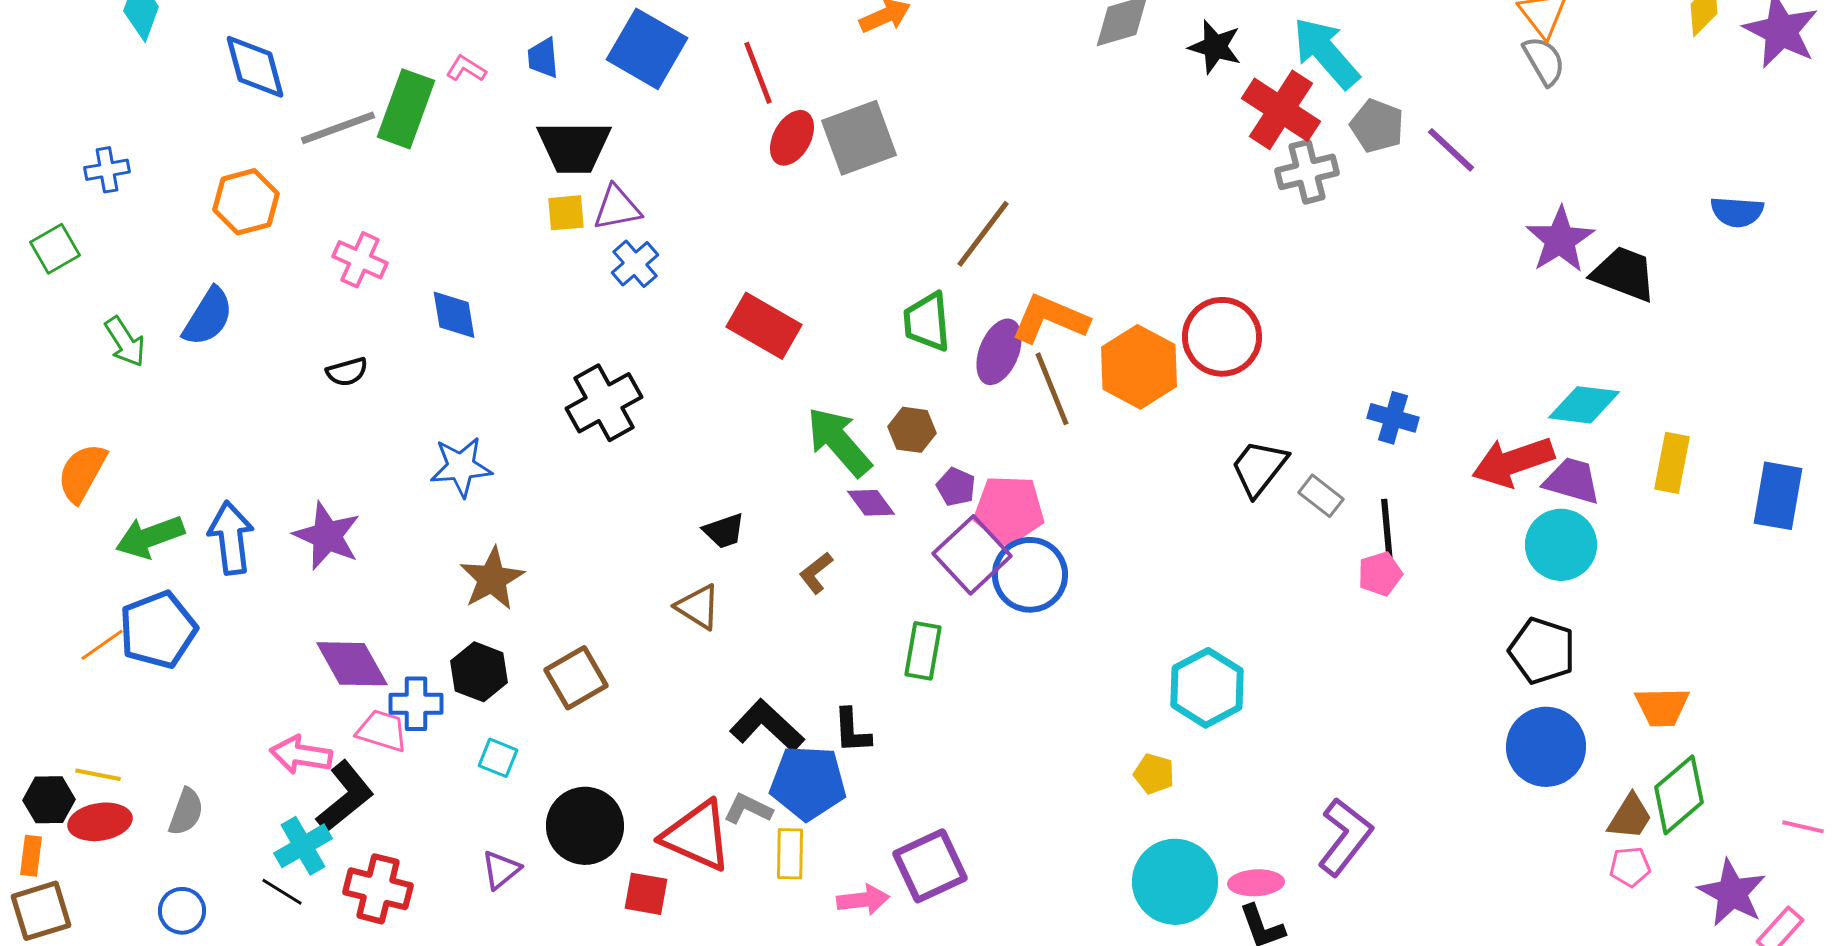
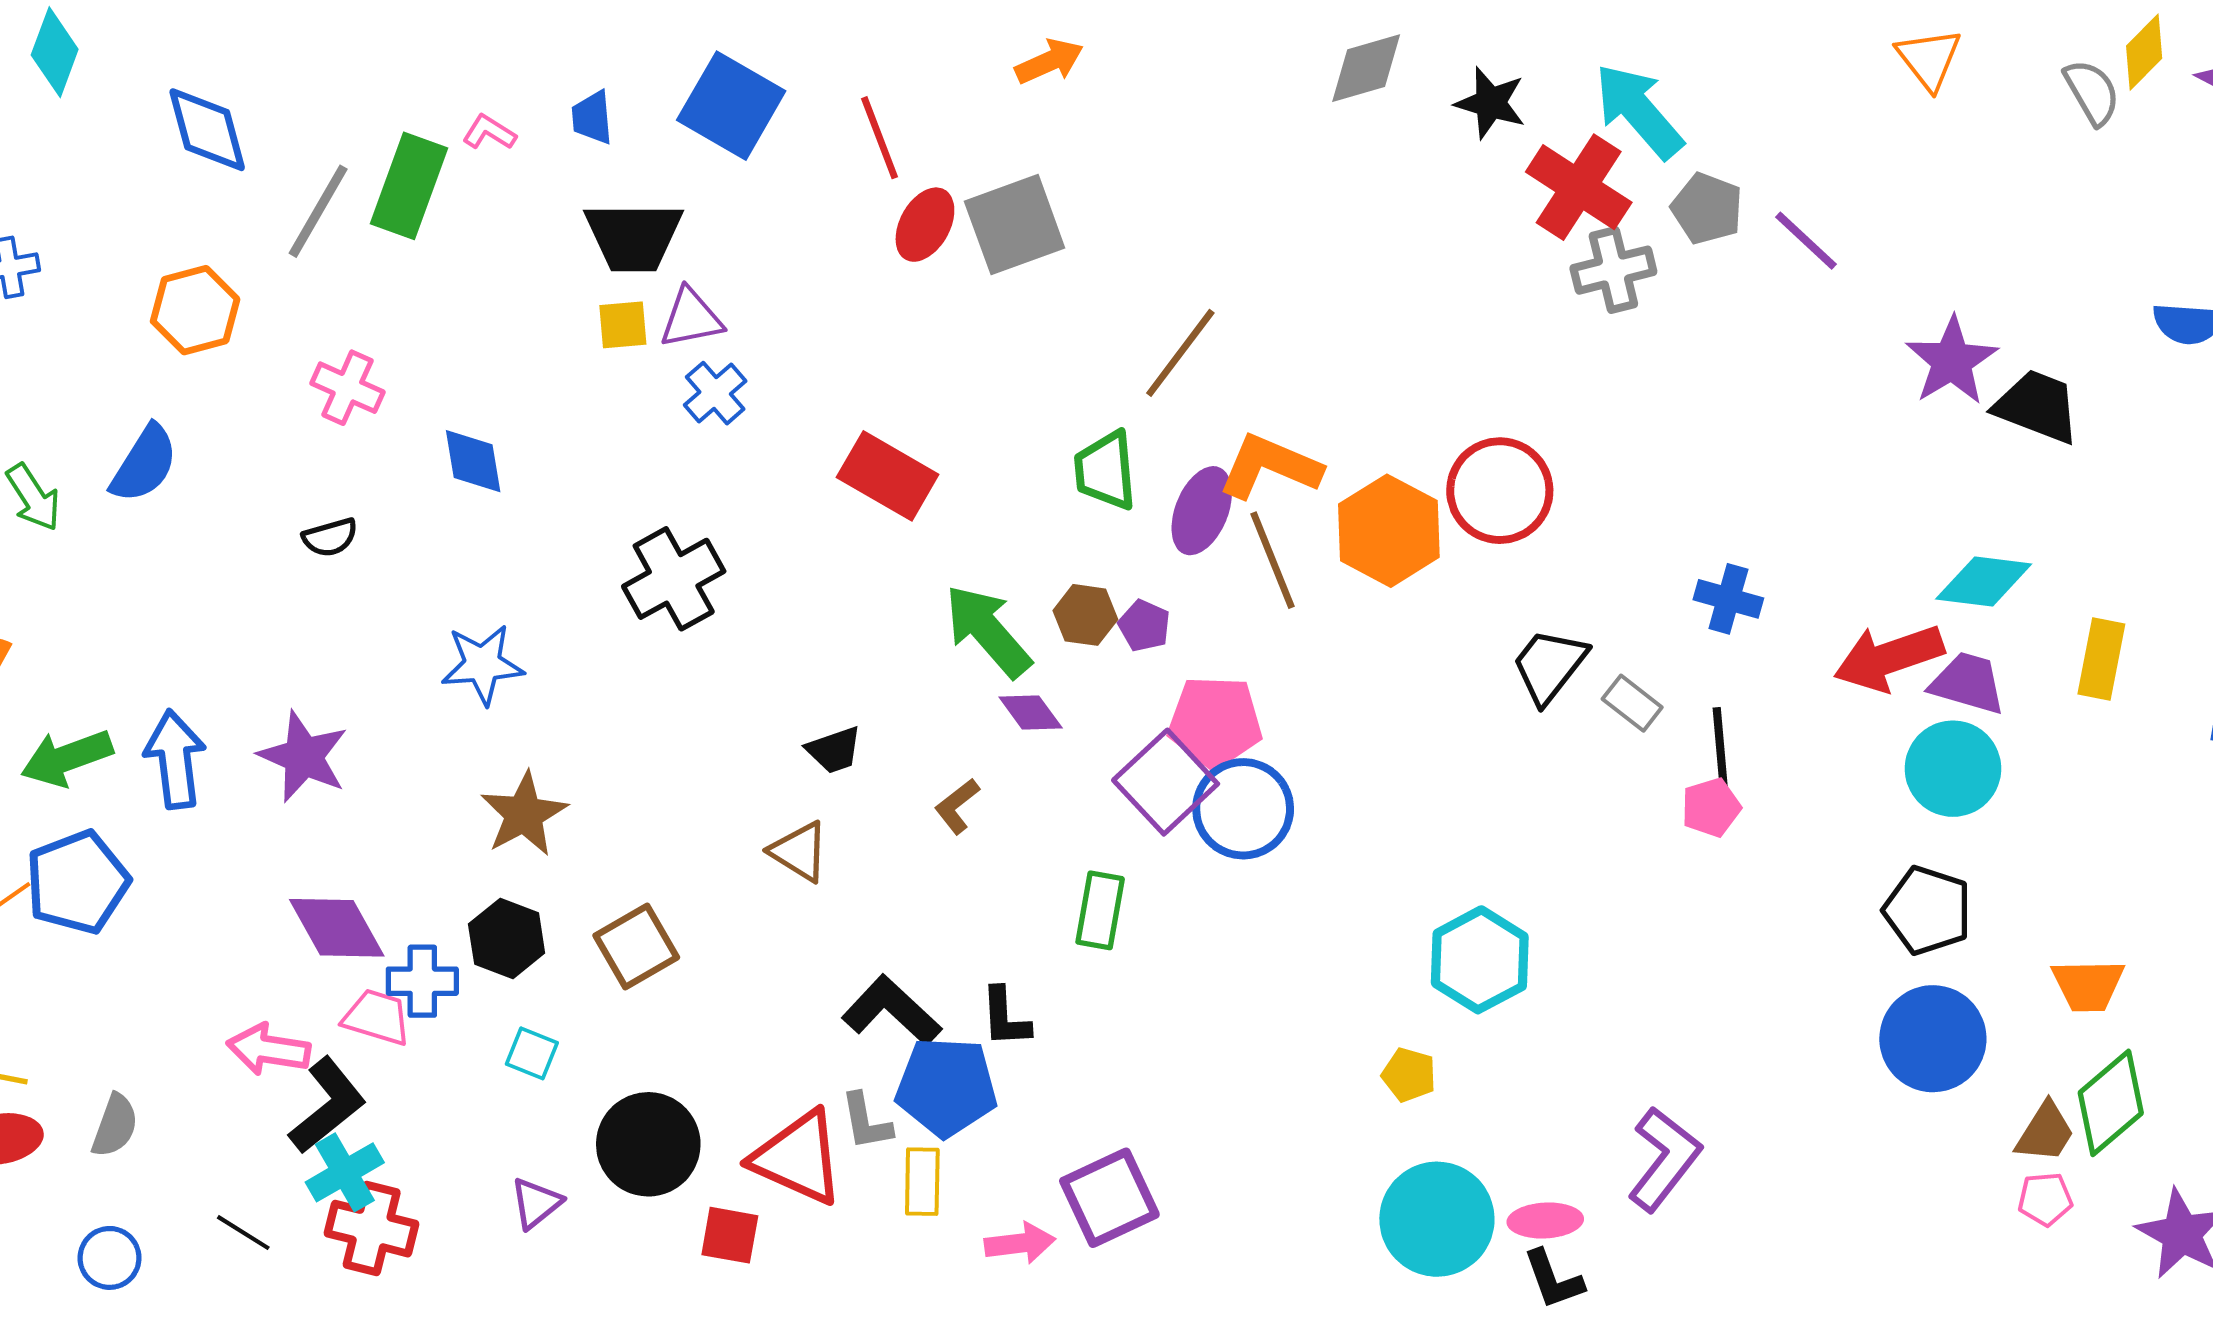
gray semicircle: (1544, 61) -> (2092, 92), moved
gray line: (338, 128) -> (318, 211), turned -40
purple pentagon: (956, 487) -> (1144, 626), moved
gray L-shape: (748, 809) -> (866, 1122), turned -126
cyan cross: (303, 846) -> (345, 1172), moved

